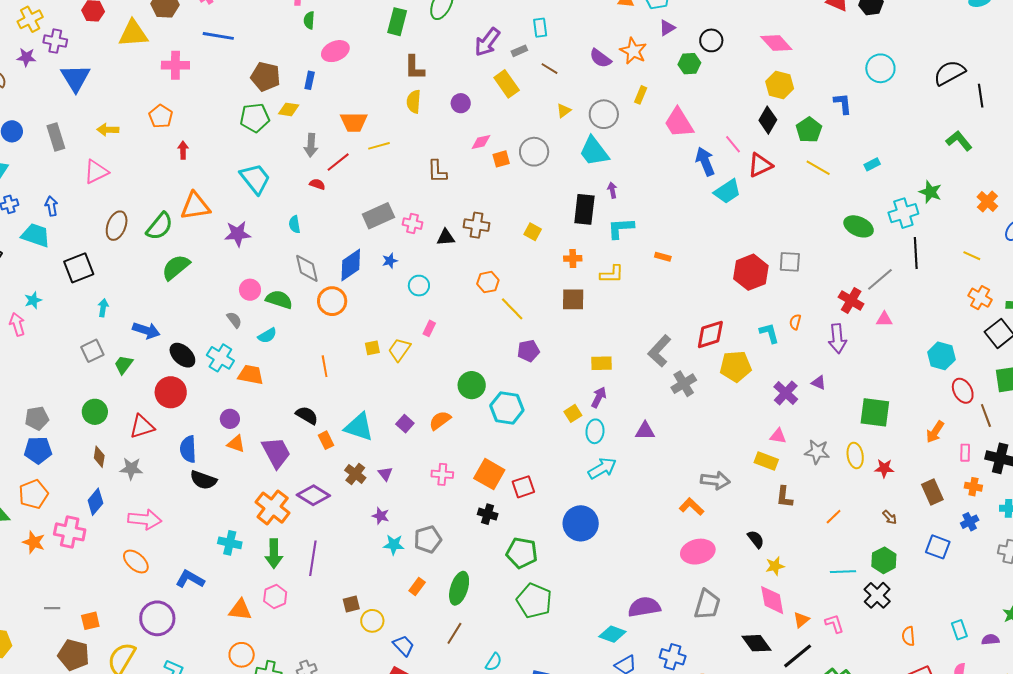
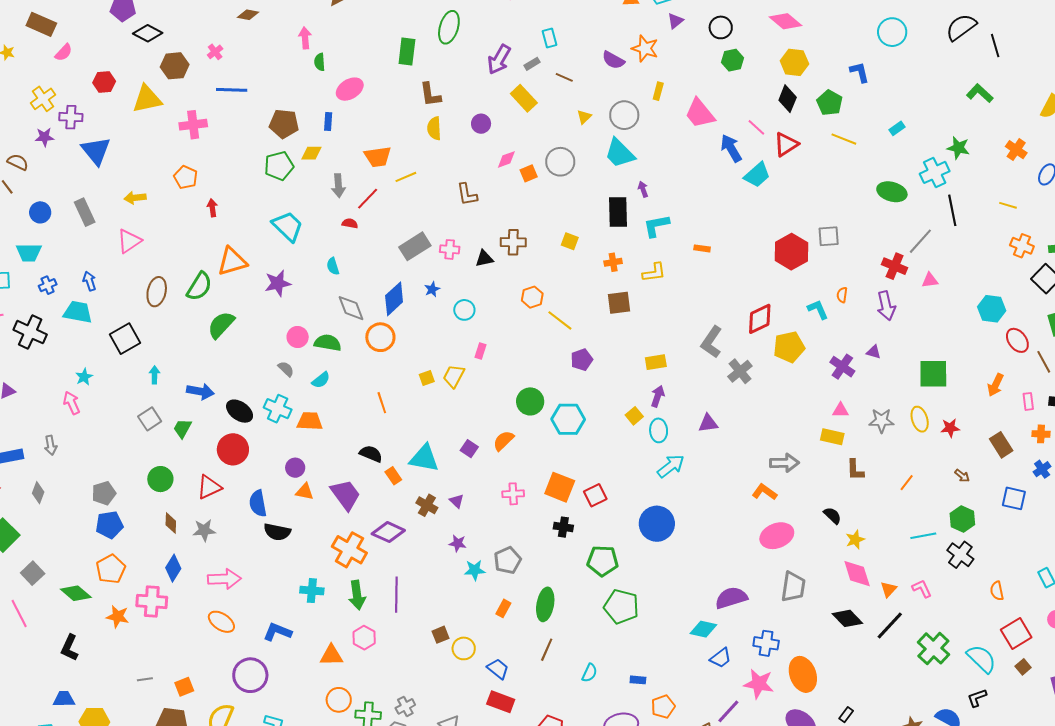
green hexagon: (689, 64) -> (733, 60), moved

